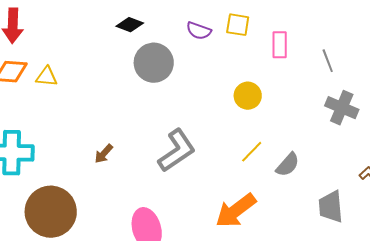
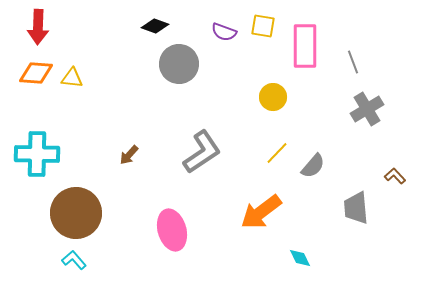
pink rectangle: (280, 45) -> (305, 46), size x1.6
gray cross: (342, 108) -> (367, 109), turned 36

